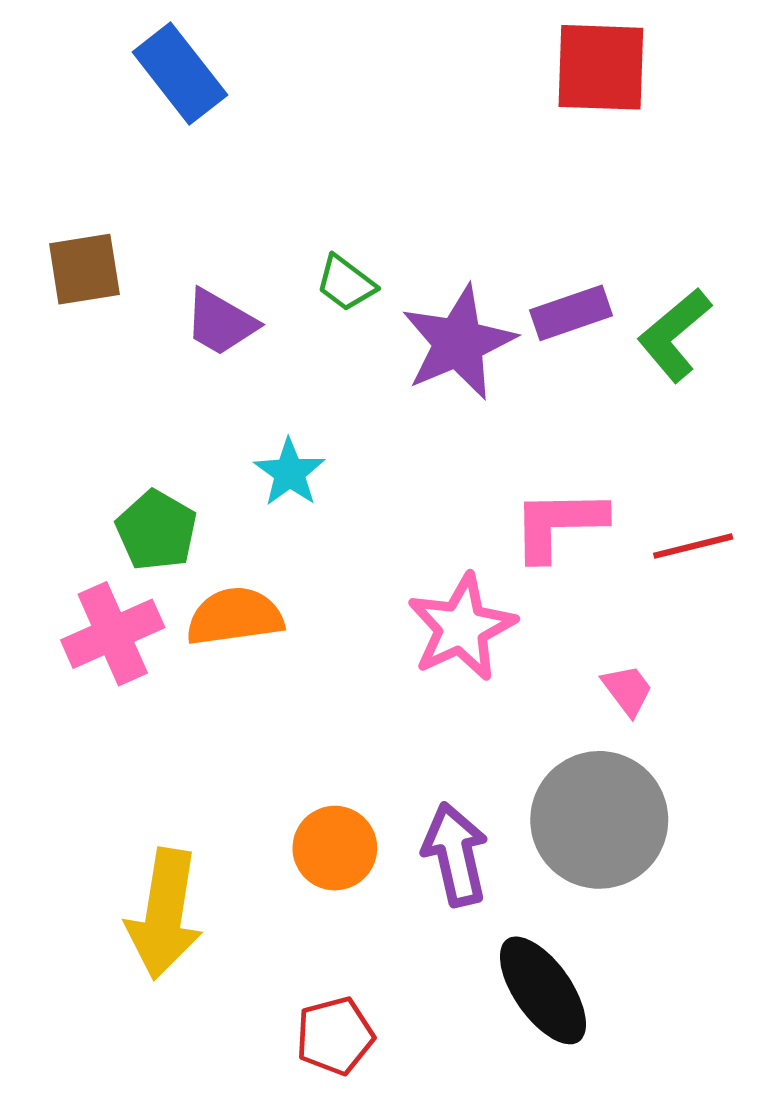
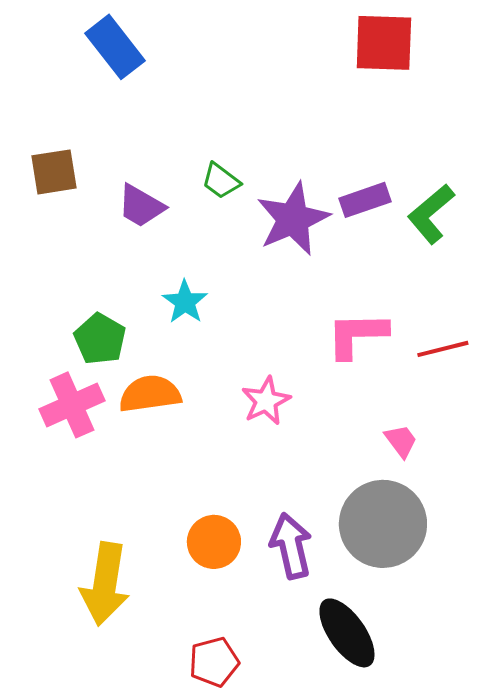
pink star: (462, 627) -> (266, 401), moved, size x0.7

